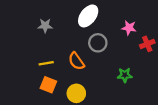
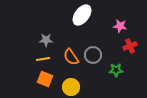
gray star: (45, 26) -> (46, 40), moved
gray circle: (98, 43) -> (93, 55), moved
red cross: (147, 44) -> (130, 46), moved

